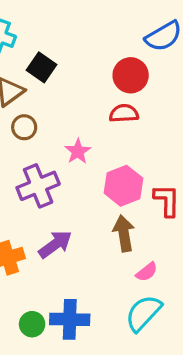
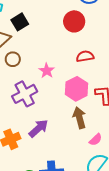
black square: (41, 67) -> (20, 22), turned 30
red semicircle: (124, 113) -> (85, 56), moved

